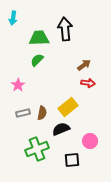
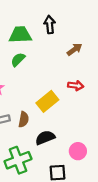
black arrow: (65, 29) -> (50, 25), size x0.7
brown arrow: (84, 65) -> (75, 49), moved
yellow rectangle: (68, 107) -> (47, 101), moved

